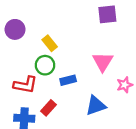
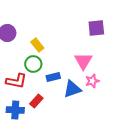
purple square: (107, 14) -> (96, 28), moved
pink star: (125, 85) -> (92, 81), moved
blue triangle: (96, 106) -> (72, 89), moved

